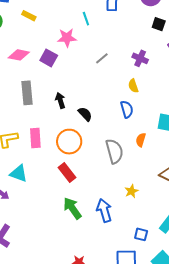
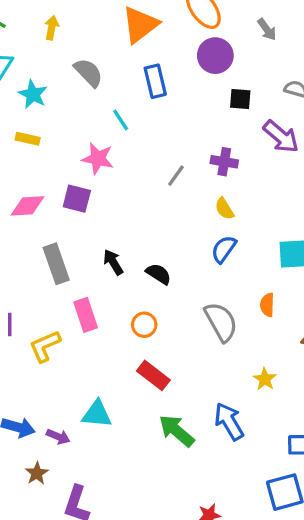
pink star: (67, 38) -> (98, 159), turned 30
gray line: (102, 58) -> (176, 176), moved
blue semicircle: (127, 109) -> (224, 249), turned -114
pink rectangle: (35, 138) -> (86, 315), moved
orange semicircle: (141, 140) -> (267, 305), moved
orange circle: (69, 142) -> (144, 325), size x0.6
cyan triangle: (19, 173) -> (97, 414), moved

